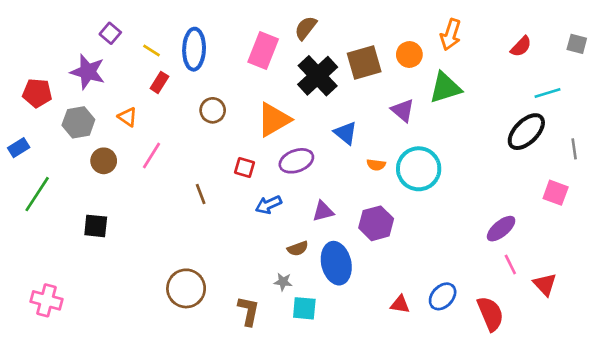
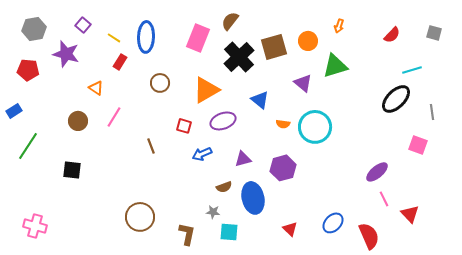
orange arrow: (451, 35) -> (339, 26), size x0.6
gray hexagon: (78, 122) -> (34, 29), moved
red triangle: (400, 304) -> (290, 229), moved, turned 35

